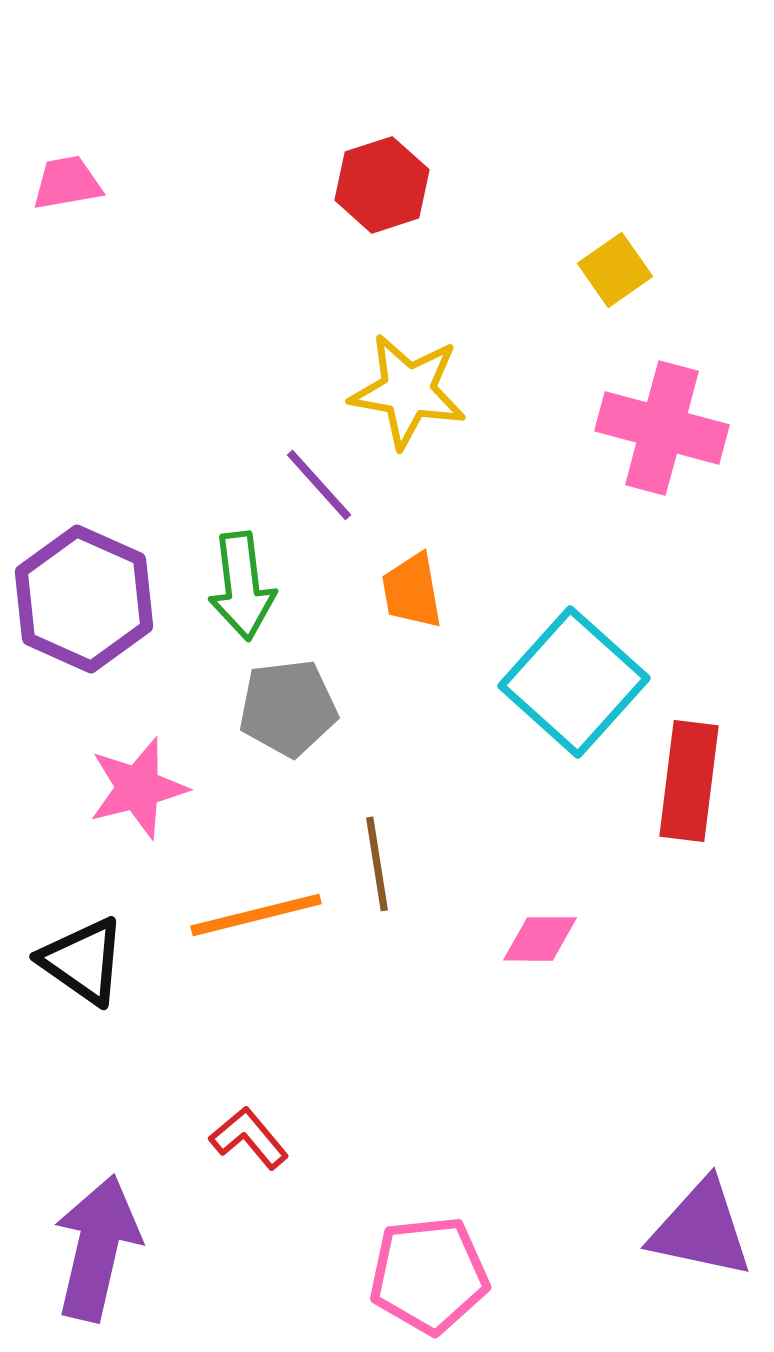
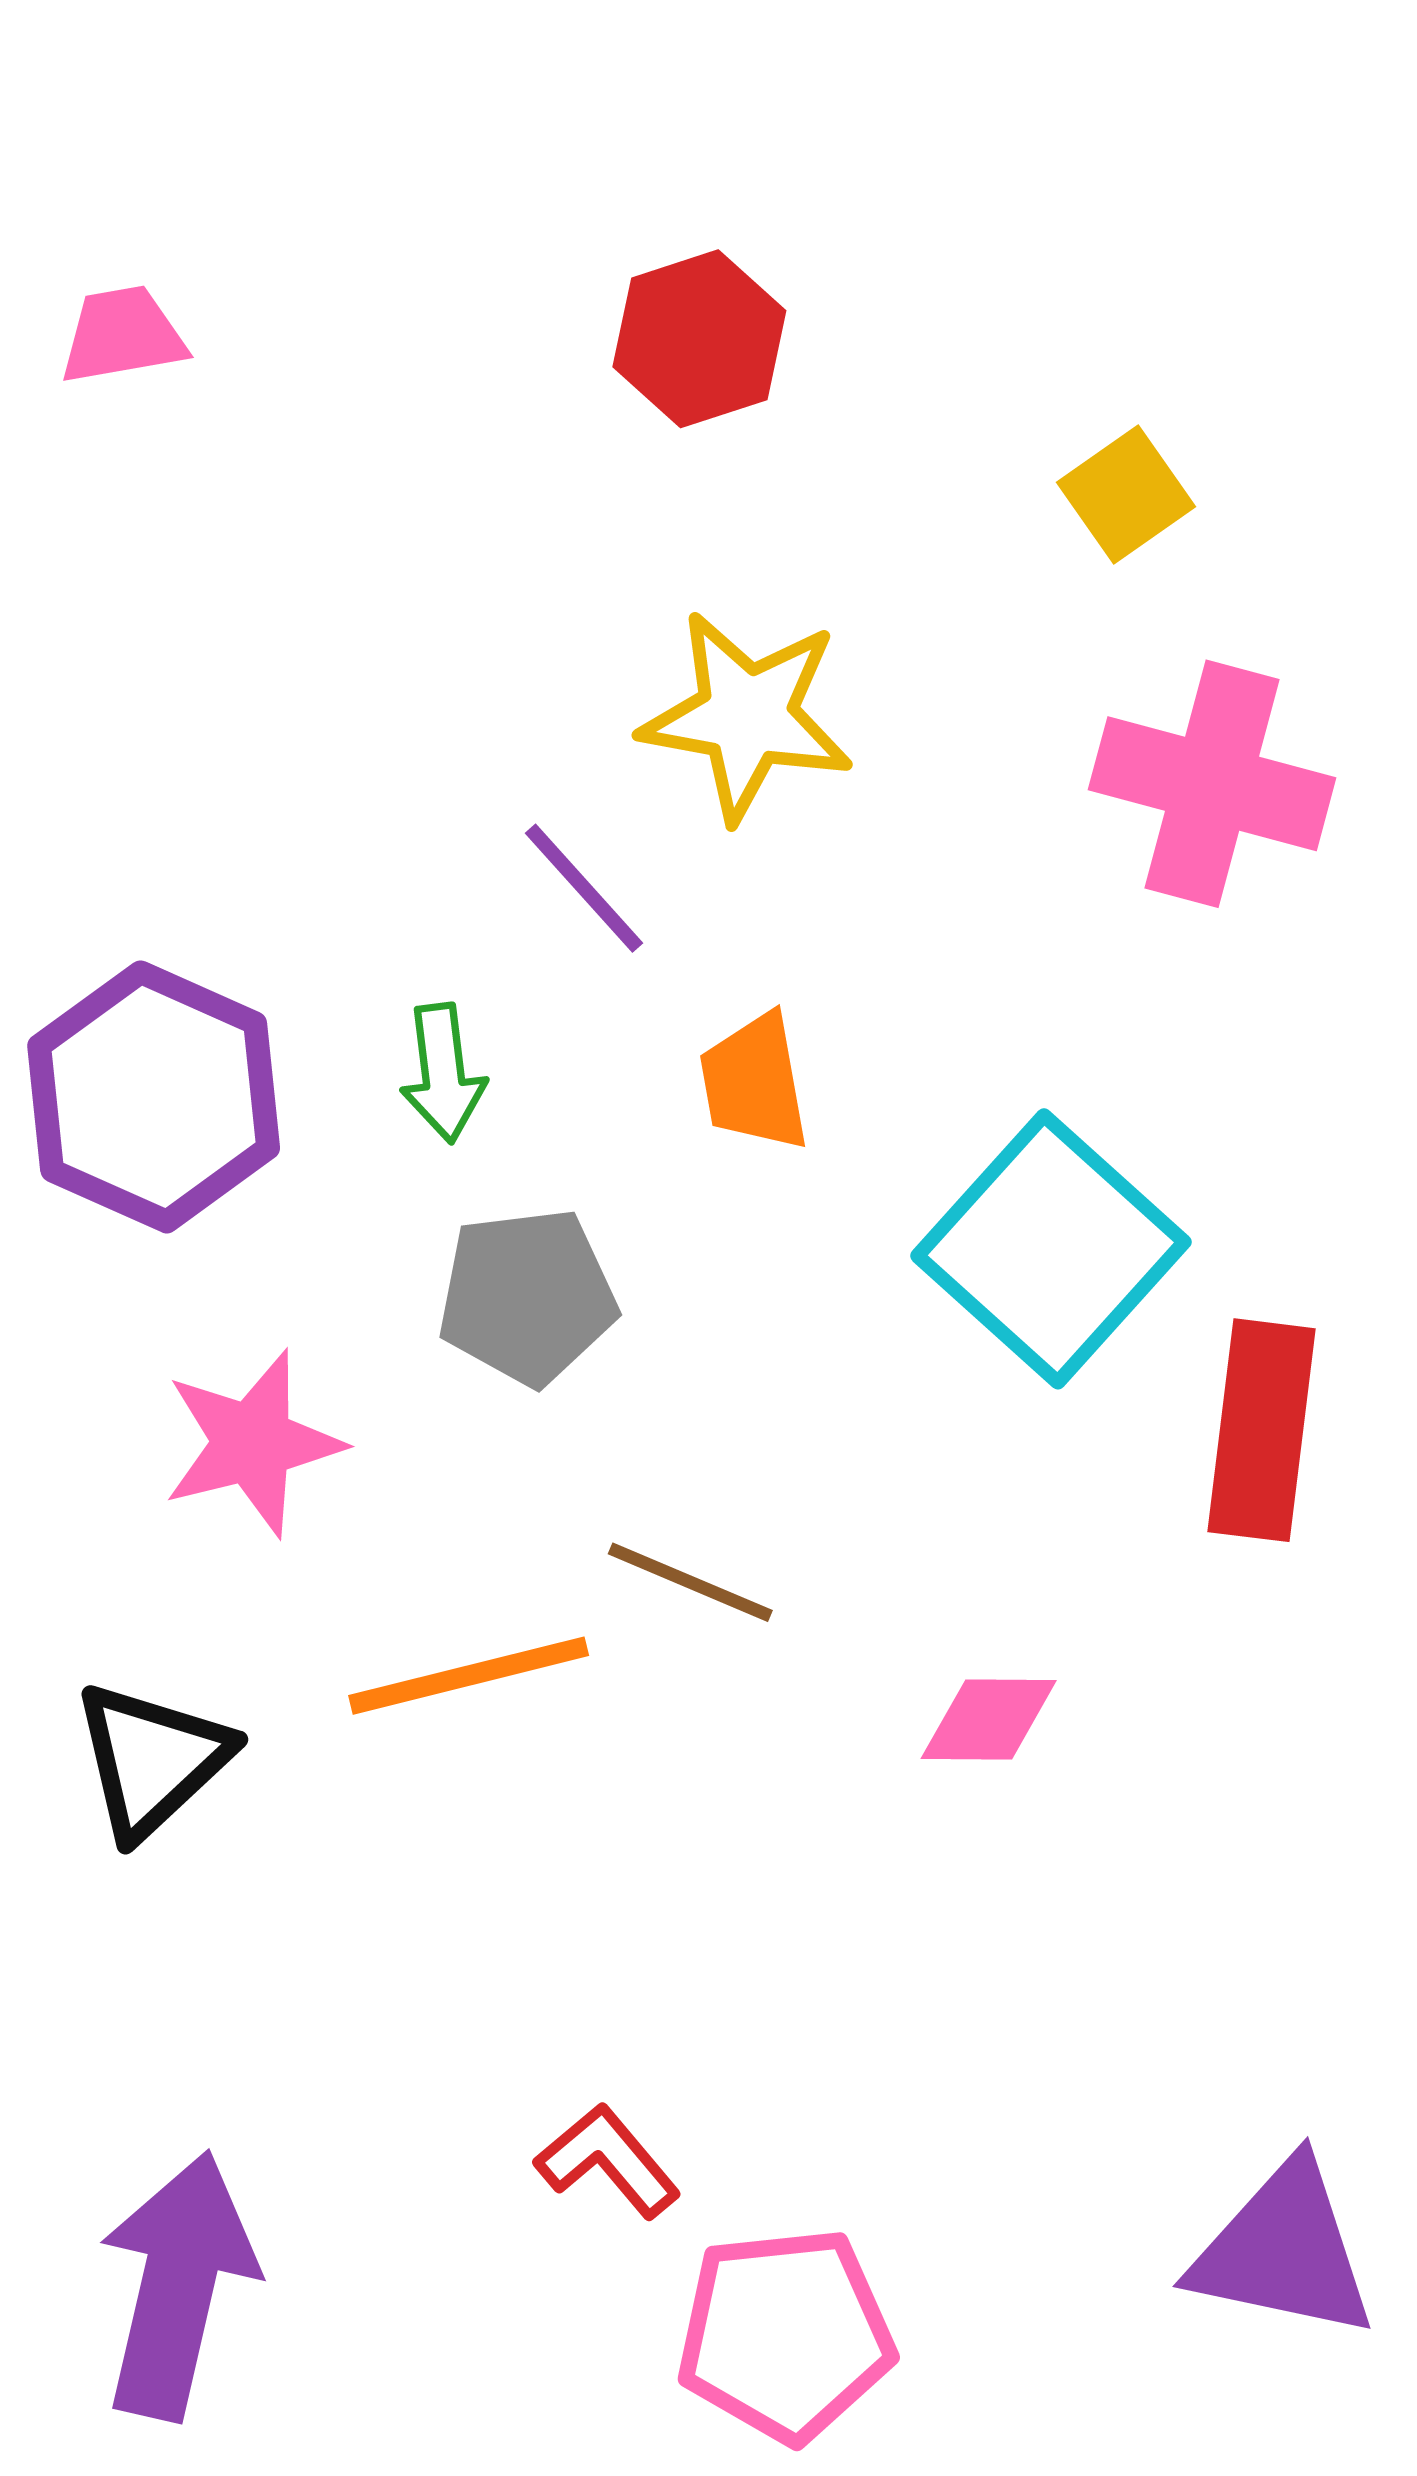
green arrow: (242, 586) -> (443, 1073), size x0.7
brown line: (377, 864) -> (690, 1582), turned -58
black triangle: (83, 961) -> (152, 1760), turned 42
red L-shape: (249, 1138) -> (608, 2161), moved

